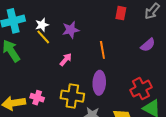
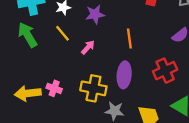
yellow line: (43, 37) -> (63, 33), moved
red cross: (141, 89) -> (165, 71), moved

